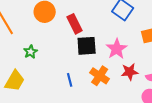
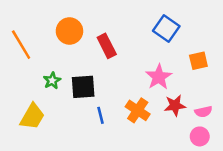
black square: (87, 46) -> (83, 87), moved

